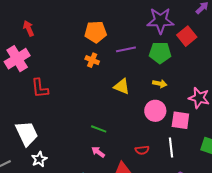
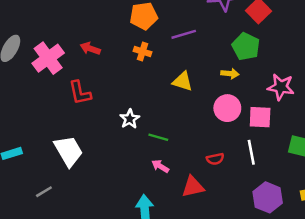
red arrow: (29, 28) -> (90, 48), moved, turned -42
green pentagon: (160, 53) -> (246, 46), moved, turned 30
white star: (39, 159) -> (130, 119), moved

